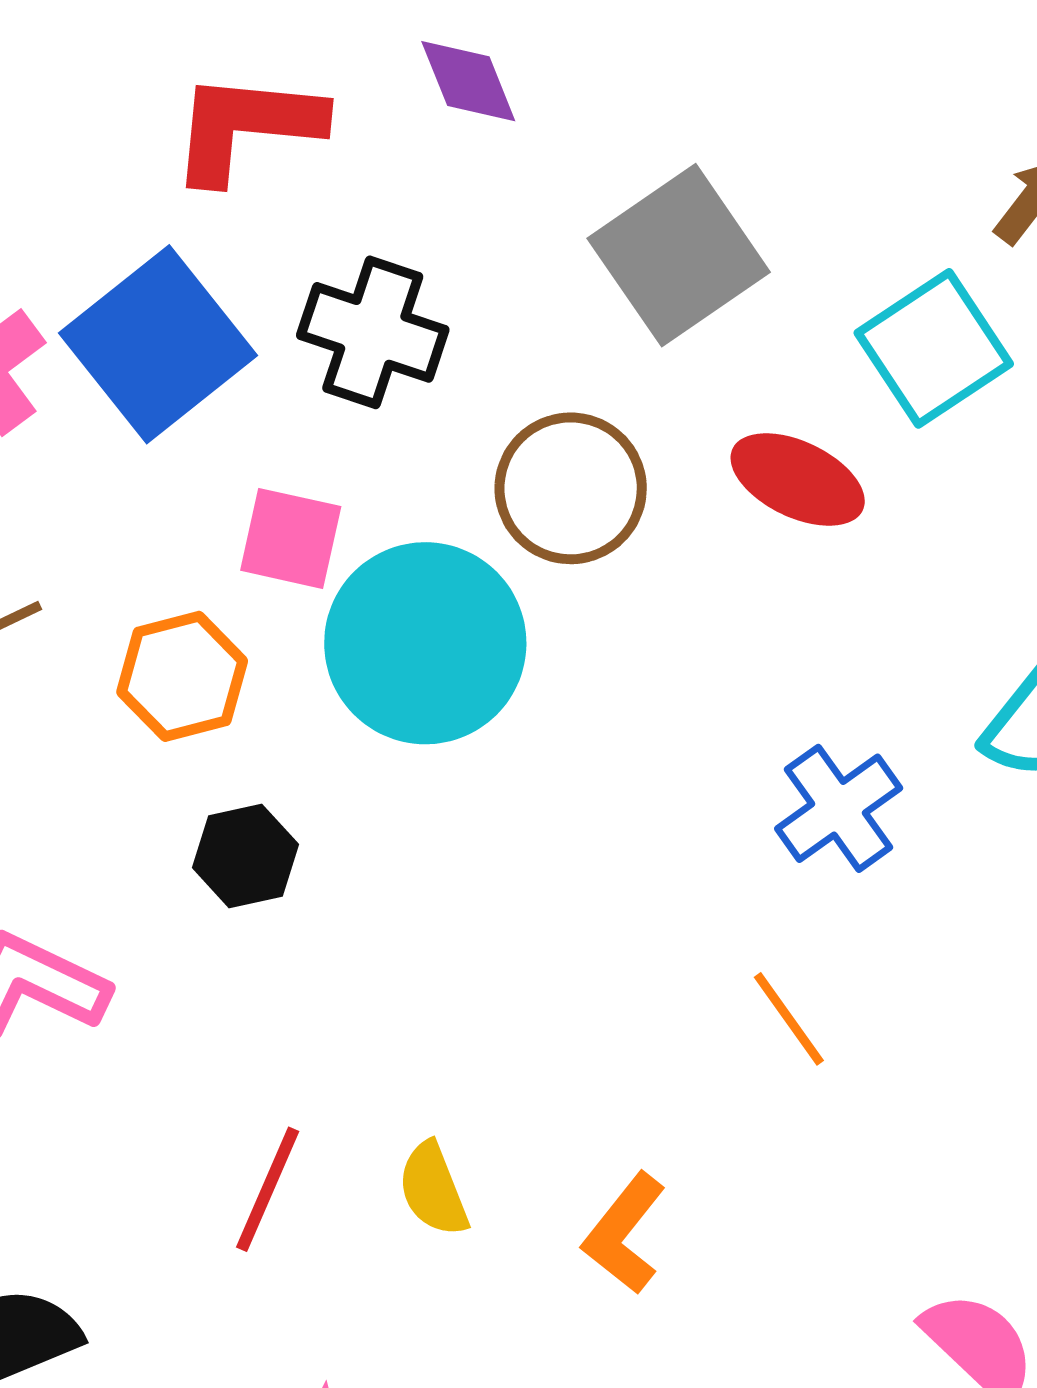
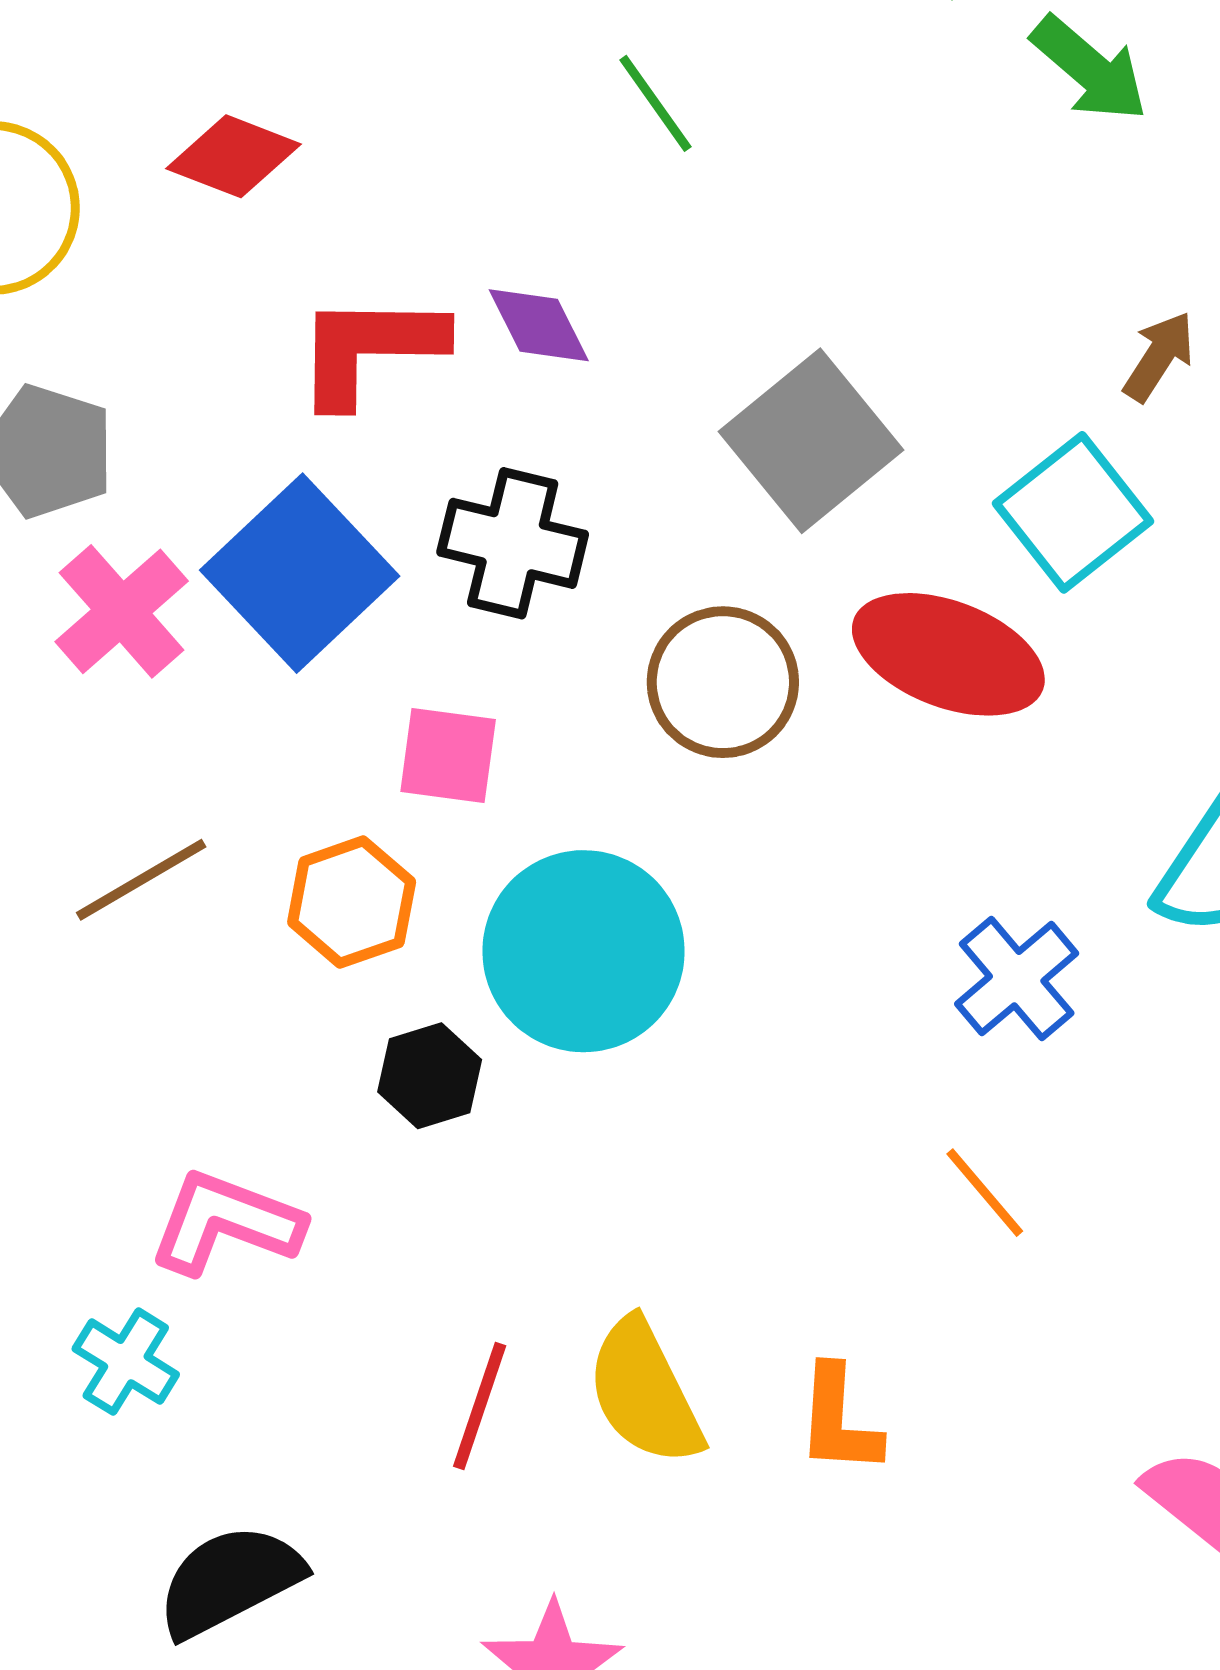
purple diamond: (468, 81) -> (539, 325), moved
red ellipse: (798, 480) -> (948, 654), size x1.4
cyan circle: (425, 643) -> (584, 951), moved
yellow semicircle: (433, 1189) -> (645, 1392), size x1.6
orange L-shape: (624, 1233) -> (839, 1420), turned -30

